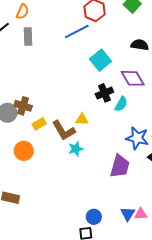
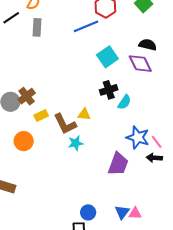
purple diamond: (133, 78) -> (140, 64), moved
brown cross: (23, 106) -> (27, 96), turned 30

